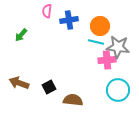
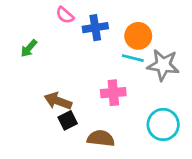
pink semicircle: (47, 11) -> (65, 15), turned -56
pink cross: (107, 60) -> (113, 93), moved
brown arrow: (19, 83) -> (58, 101), moved

